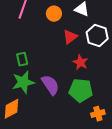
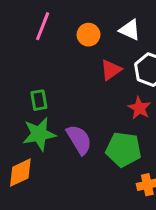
red star: (80, 62) -> (139, 108), moved

